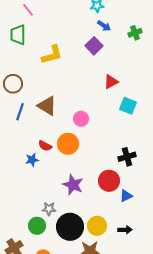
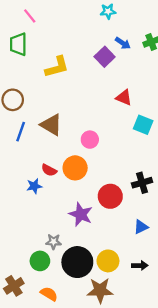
blue arrow: (104, 26) -> (123, 43), moved
red triangle: (111, 82) -> (124, 98), turned 49
red circle: (109, 181) -> (110, 196), moved

